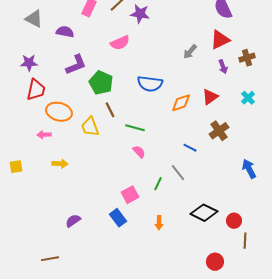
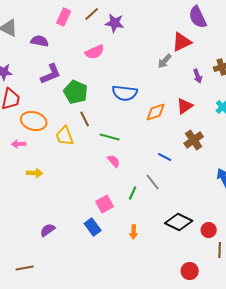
red triangle: (220, 40) -> (182, 42), moved

